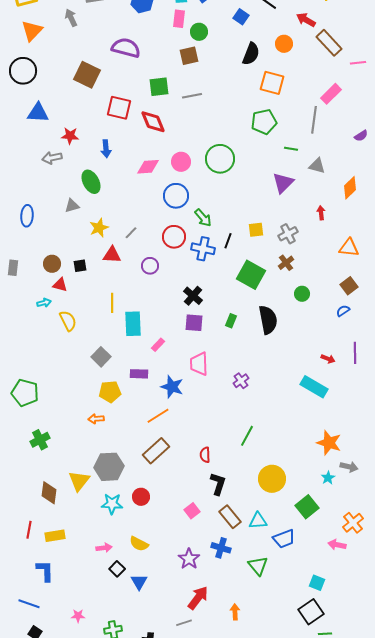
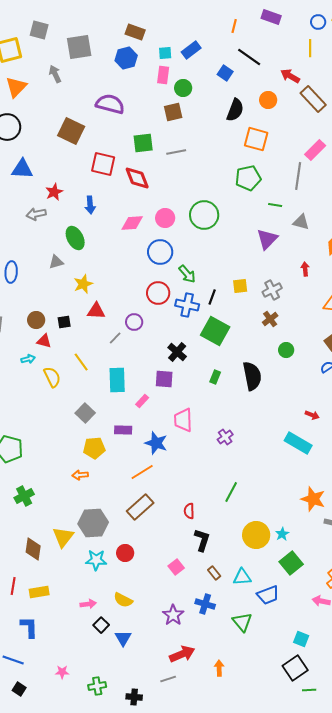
red star: (70, 136) -> (54, 192), turned -30
gray line: (131, 233) -> (115, 338), moved
green square: (251, 275) -> (215, 331), moved
yellow line: (112, 303) -> (81, 362), moved, turned -36
purple square: (194, 323) -> (164, 379), moved
cyan star: (328, 478) -> (282, 534), moved
brown rectangle: (230, 517) -> (214, 573), size x0.6
red arrow: (198, 598) -> (182, 654), turned 30

